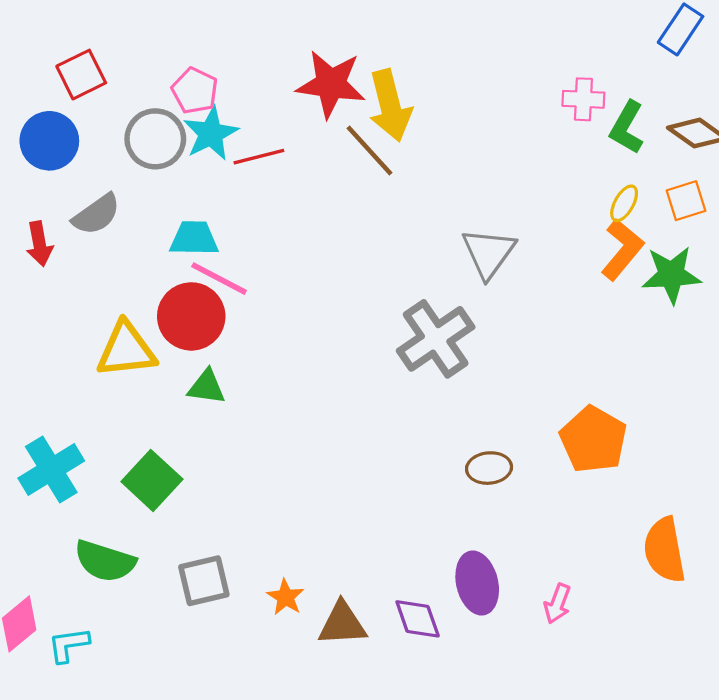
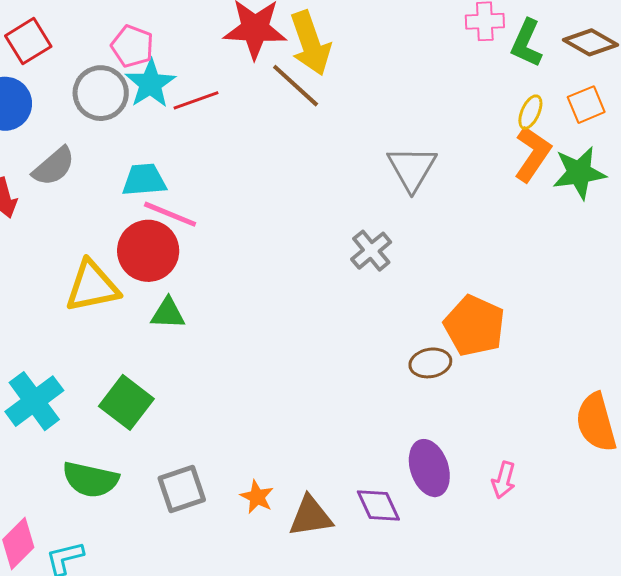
gray cross: (436, 339) -> (371, 251), size x0.6
orange pentagon: (593, 439) -> (474, 326), moved

